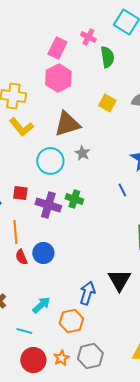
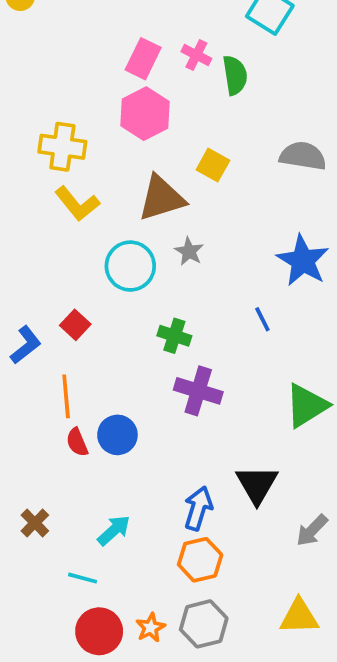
pink cross: (88, 37) -> (196, 55), moved
yellow square: (107, 103) -> (213, 165), moved
red square: (20, 193) -> (75, 325), turned 35
purple cross: (48, 205) -> (198, 391), moved
orange hexagon: (71, 321) -> (200, 560), moved

